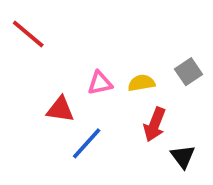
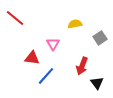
pink triangle: (100, 83) -> (53, 44), turned -48
yellow semicircle: (141, 83) -> (75, 24), moved

